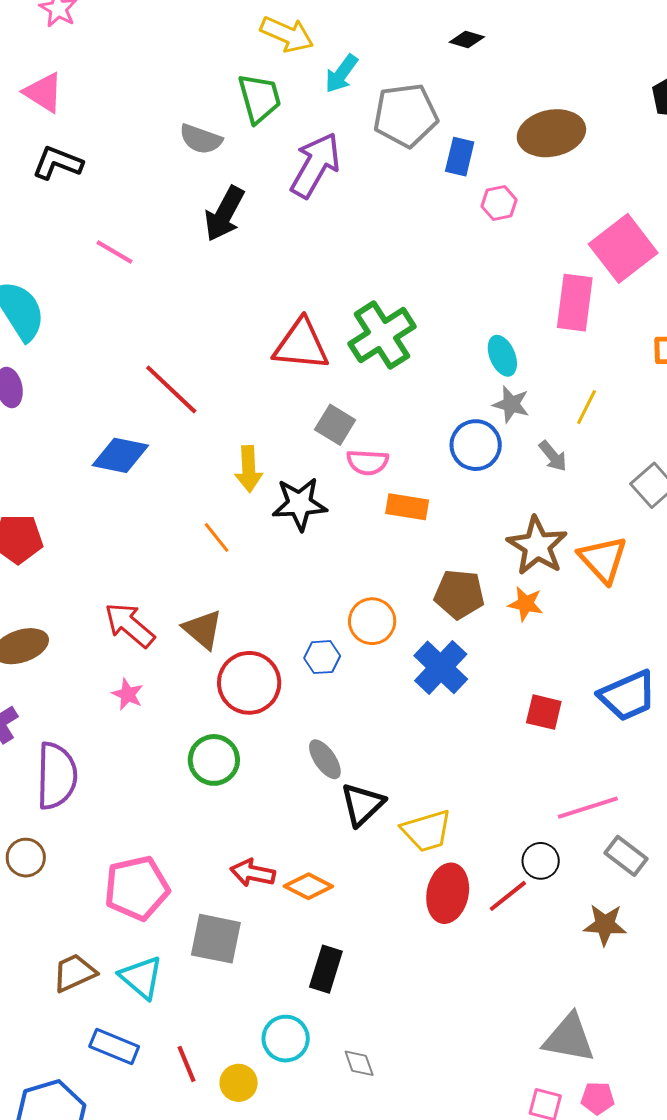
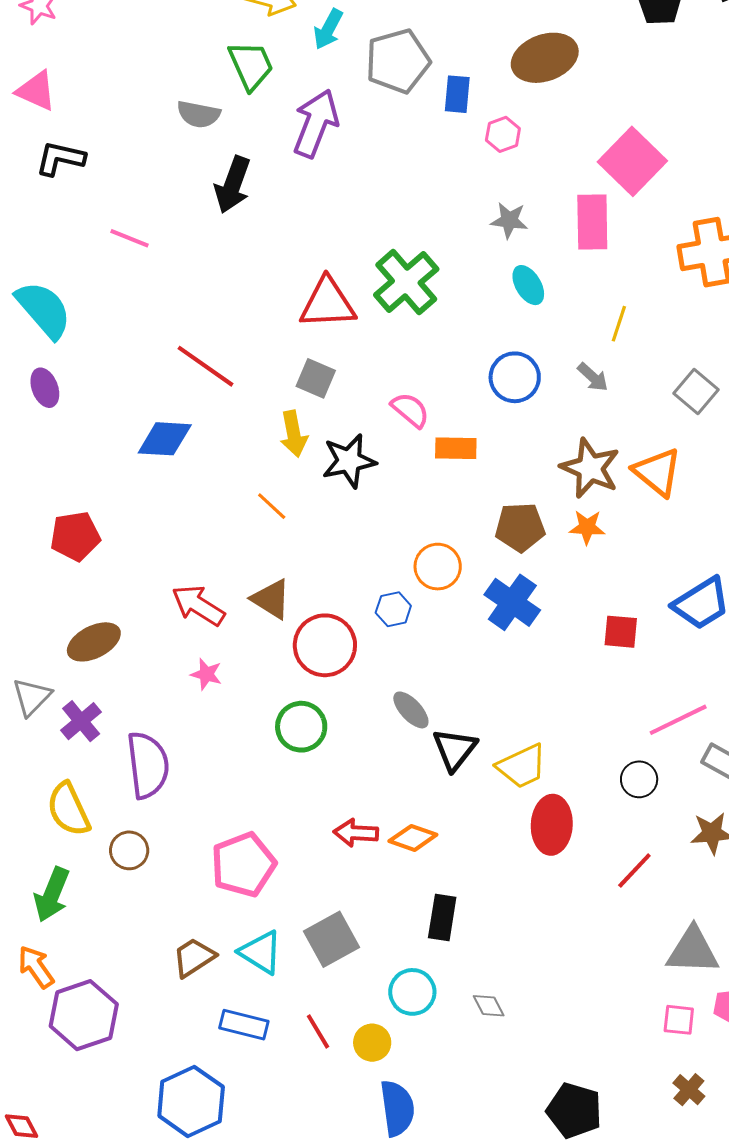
gray star: (511, 404) -> (509, 220), moved
gray square: (335, 425) -> (316, 378), moved
pink semicircle: (368, 462) -> (410, 410), turned -135
red line: (508, 896) -> (634, 870), moved
gray square: (216, 939) -> (332, 939), moved, turned -32

